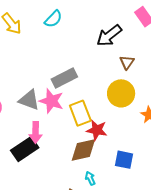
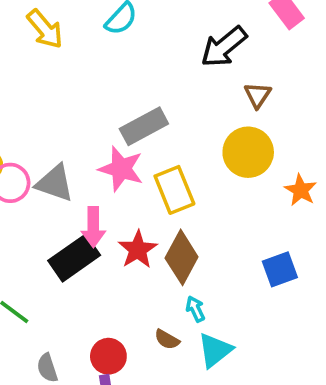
gray triangle: (29, 100) -> (55, 183), moved
red star: (97, 130) -> (138, 250), moved, turned 30
brown diamond: (83, 150) -> (182, 257), turned -48
blue square: (124, 160) -> (280, 269), moved, turned -30

